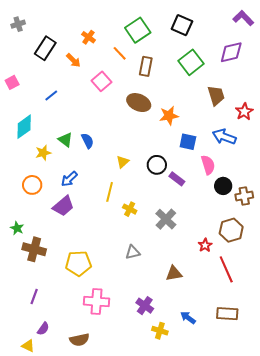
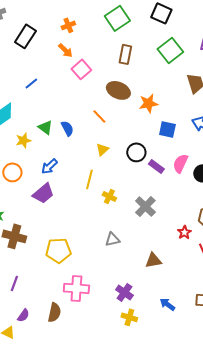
orange cross: (88, 37) -> (68, 25), turned 32
orange line: (120, 53) -> (99, 116), moved
orange arrow: (73, 60) -> (65, 50), moved
pink semicircle: (208, 165) -> (180, 163), moved, turned -138
yellow cross: (160, 331) -> (129, 317), moved
brown semicircle: (79, 340) -> (54, 312), moved, turned -66

